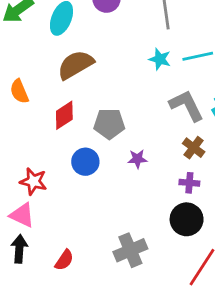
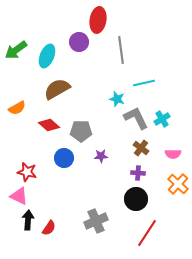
cyan star: (160, 59) -> (117, 99), moved
orange semicircle: (19, 91) -> (17, 108), turned -96
red diamond: (64, 115) -> (49, 125), turned 75
black arrow: (19, 249) -> (28, 220), moved

